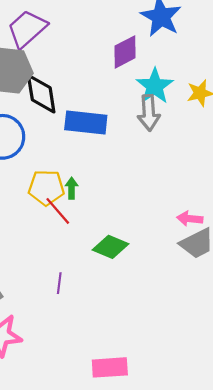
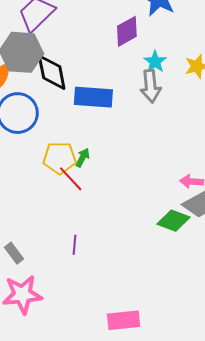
cyan star: (155, 86) -> (155, 62), size x0.7
green arrow: (72, 188) -> (83, 158), turned 30
green diamond: (111, 247) -> (174, 221), moved

